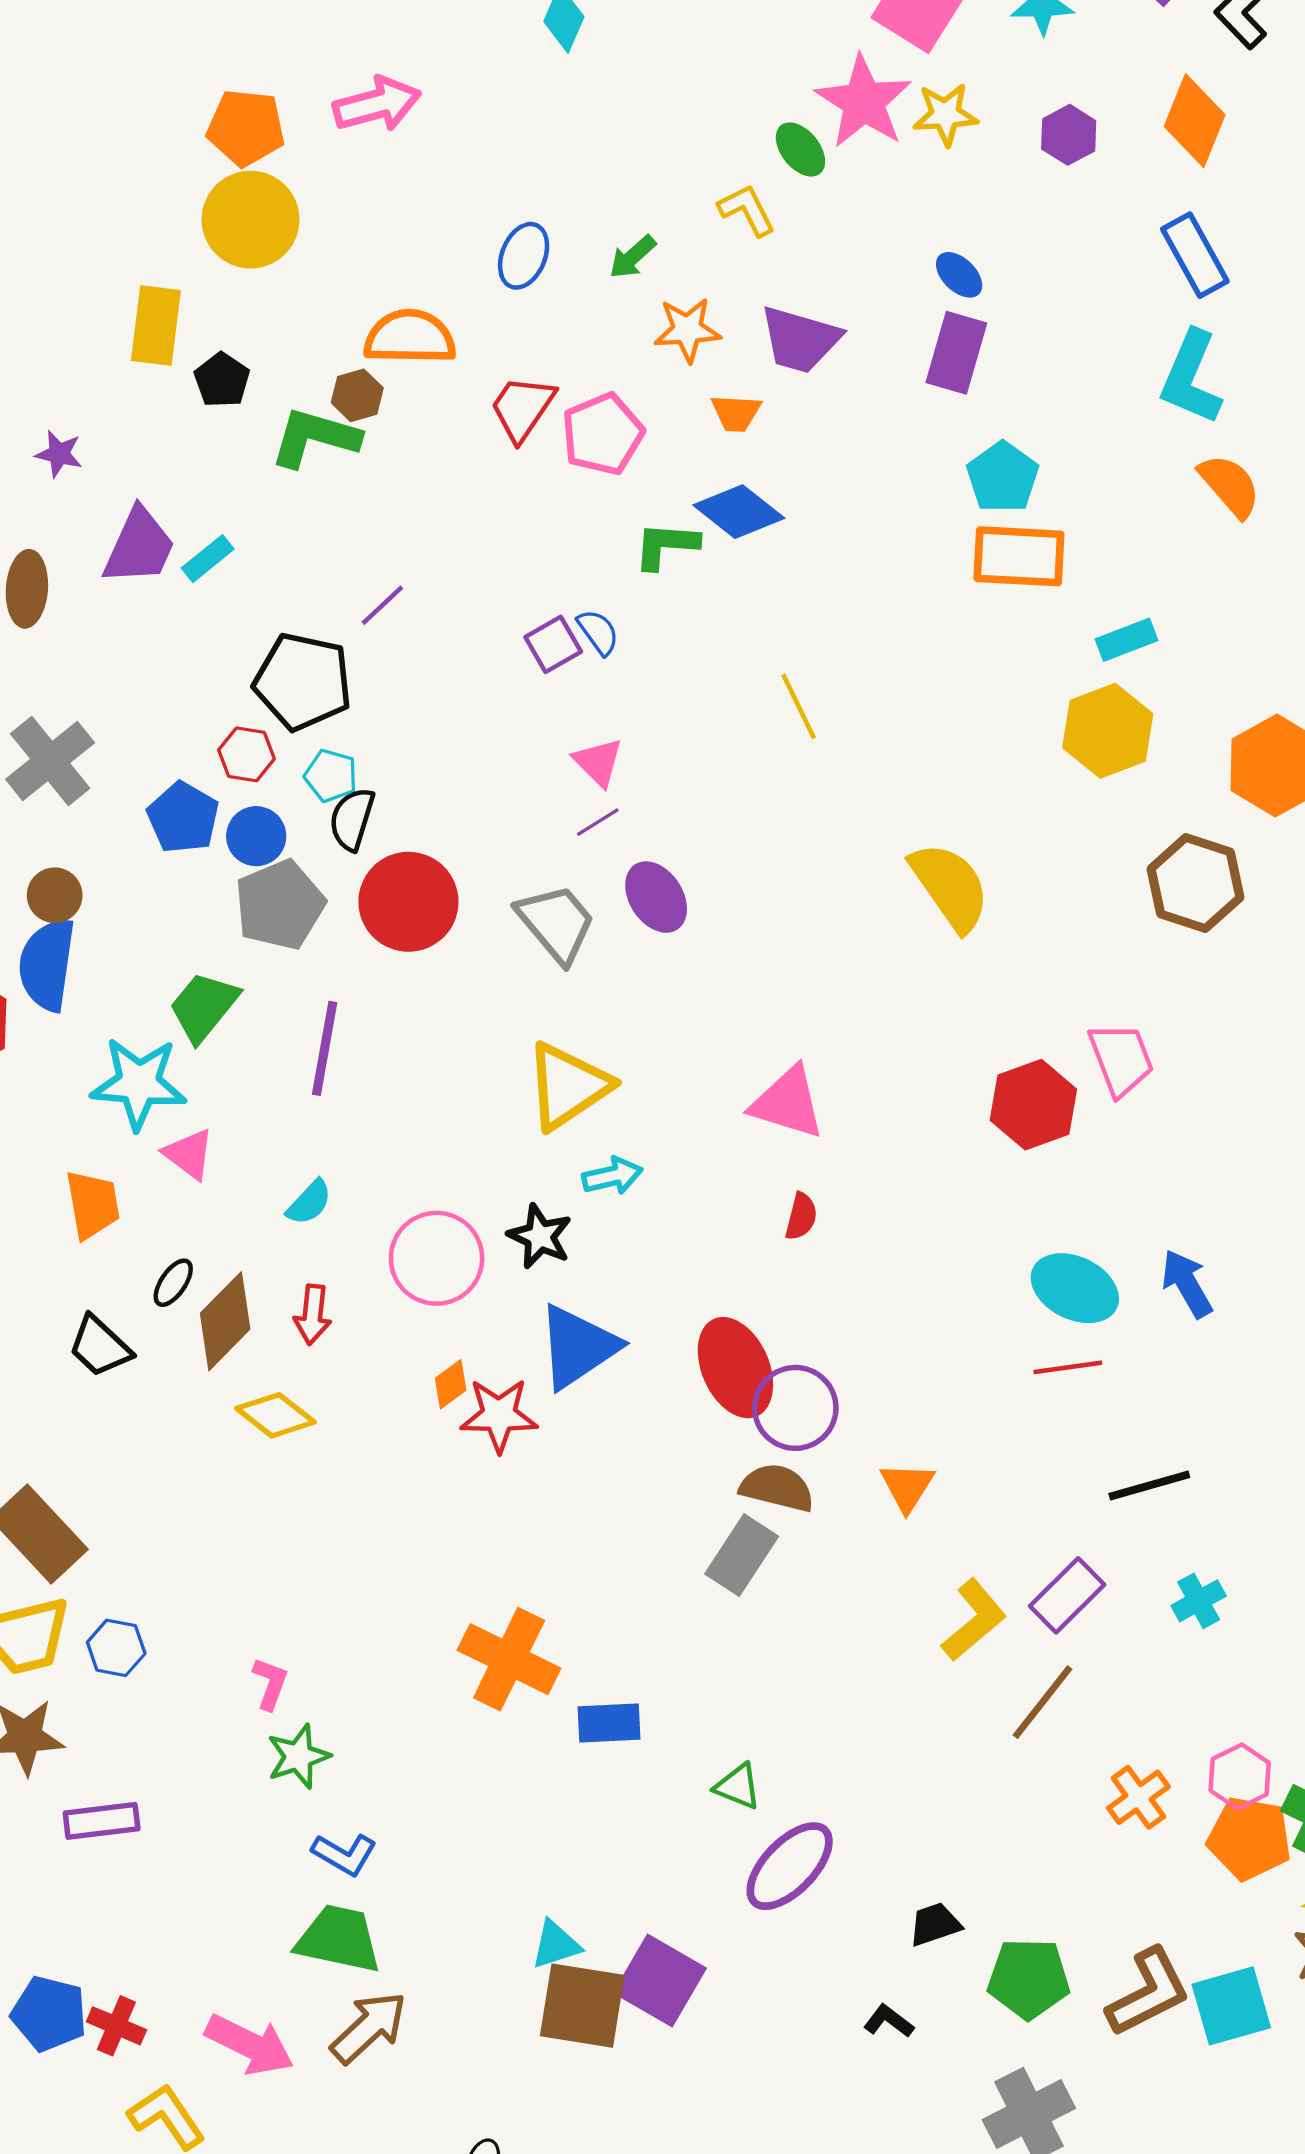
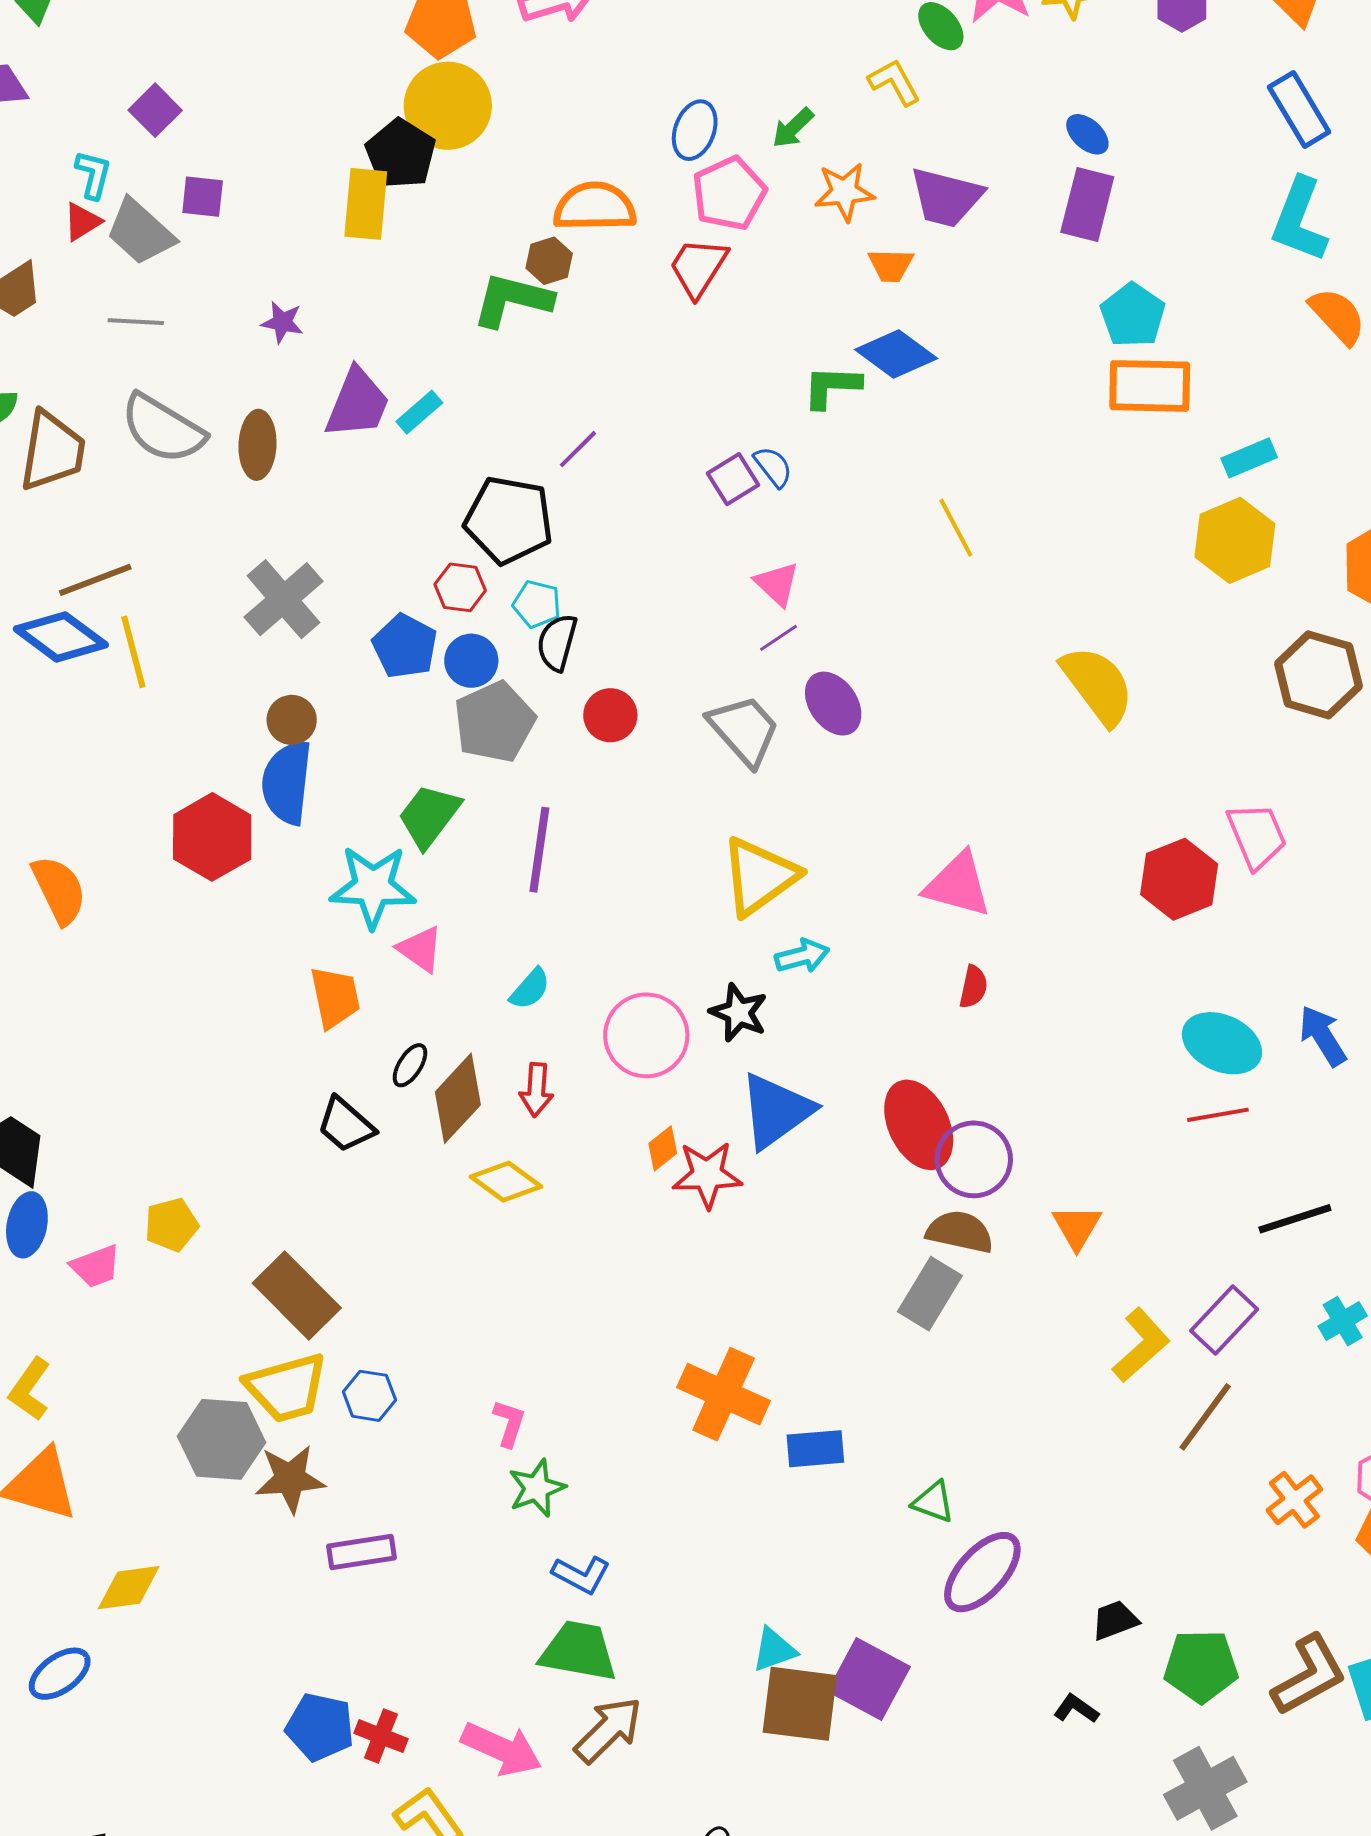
black pentagon: (222, 380) -> (401, 154), moved, size x1.4
pink pentagon: (603, 434) -> (729, 193), moved
red circle: (408, 902) -> (610, 715), size x0.6

